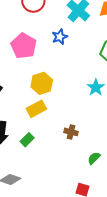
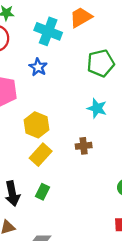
brown cross: (71, 132) -> (84, 146), moved

